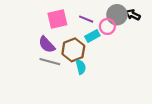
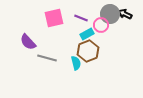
purple semicircle: (47, 45) -> (28, 42), moved
brown hexagon: (73, 50) -> (88, 51), moved

